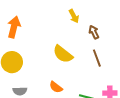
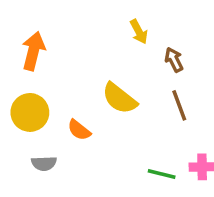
orange semicircle: (56, 87) -> (79, 130), moved

